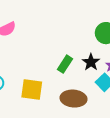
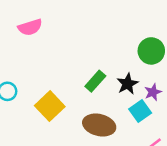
yellow square: (32, 90) -> (50, 106), turned 30

